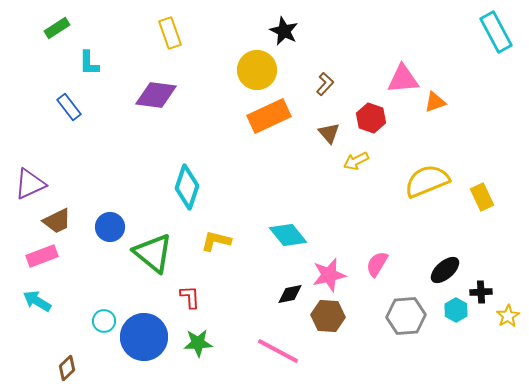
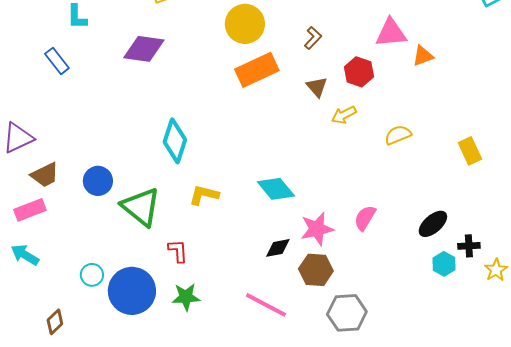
yellow semicircle: (427, 181) -> (398, 135), moved, size x0.6
gray hexagon: (406, 316) -> (347, 313), moved

